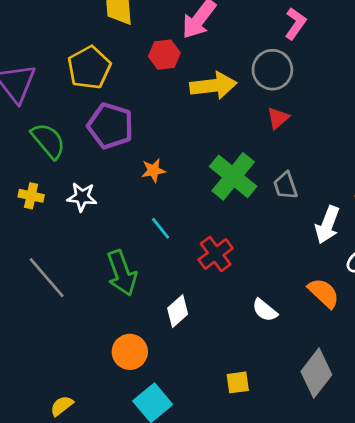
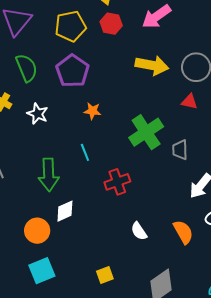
red hexagon: (164, 55) -> (111, 24), moved
red triangle: (278, 118) -> (190, 102), turned 36
white diamond: (178, 311) -> (65, 211), moved
yellow square: (238, 382) -> (105, 275), turned -30

